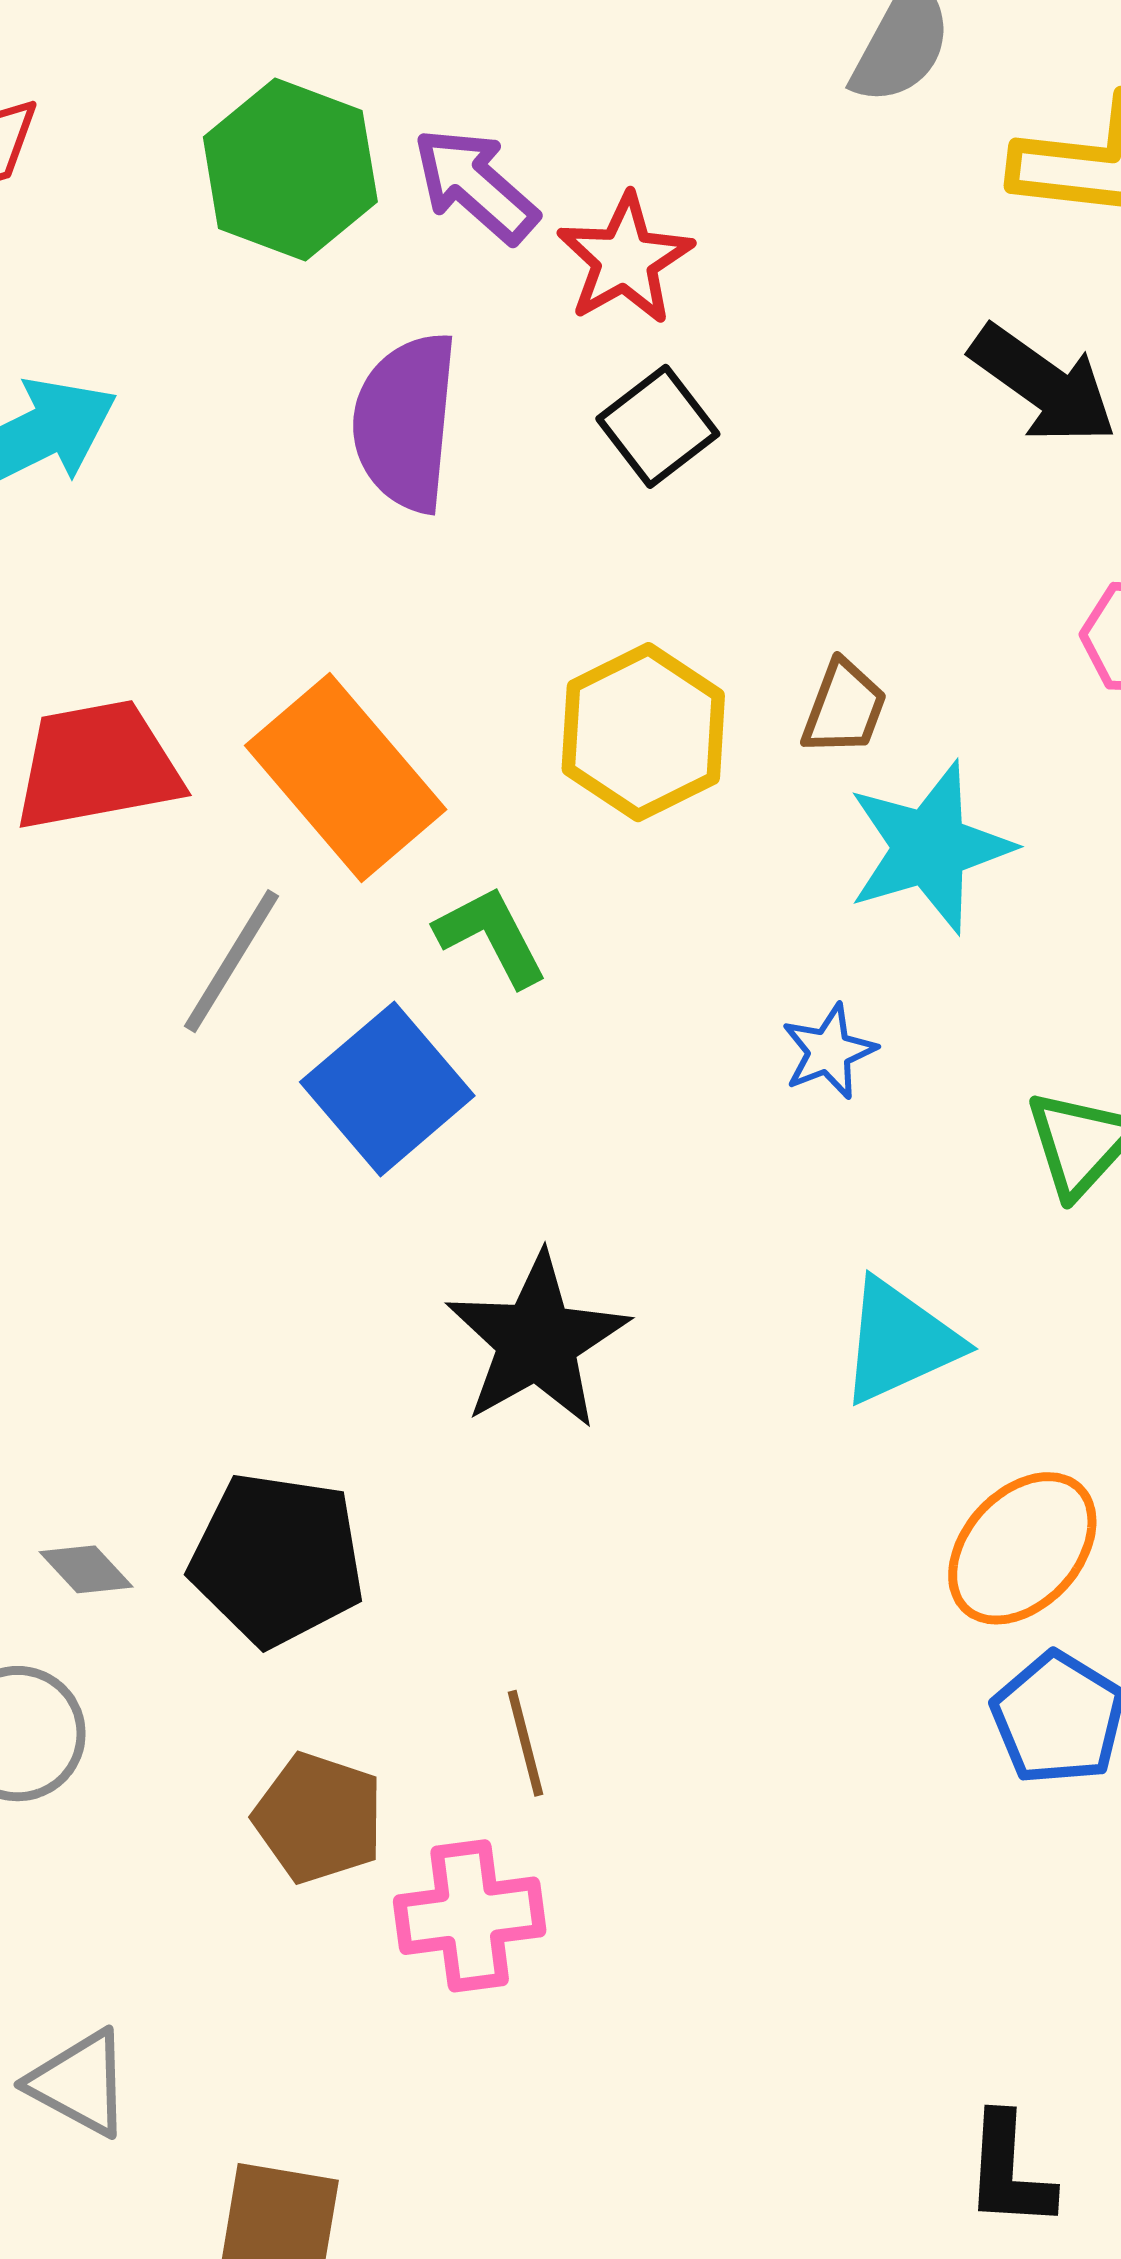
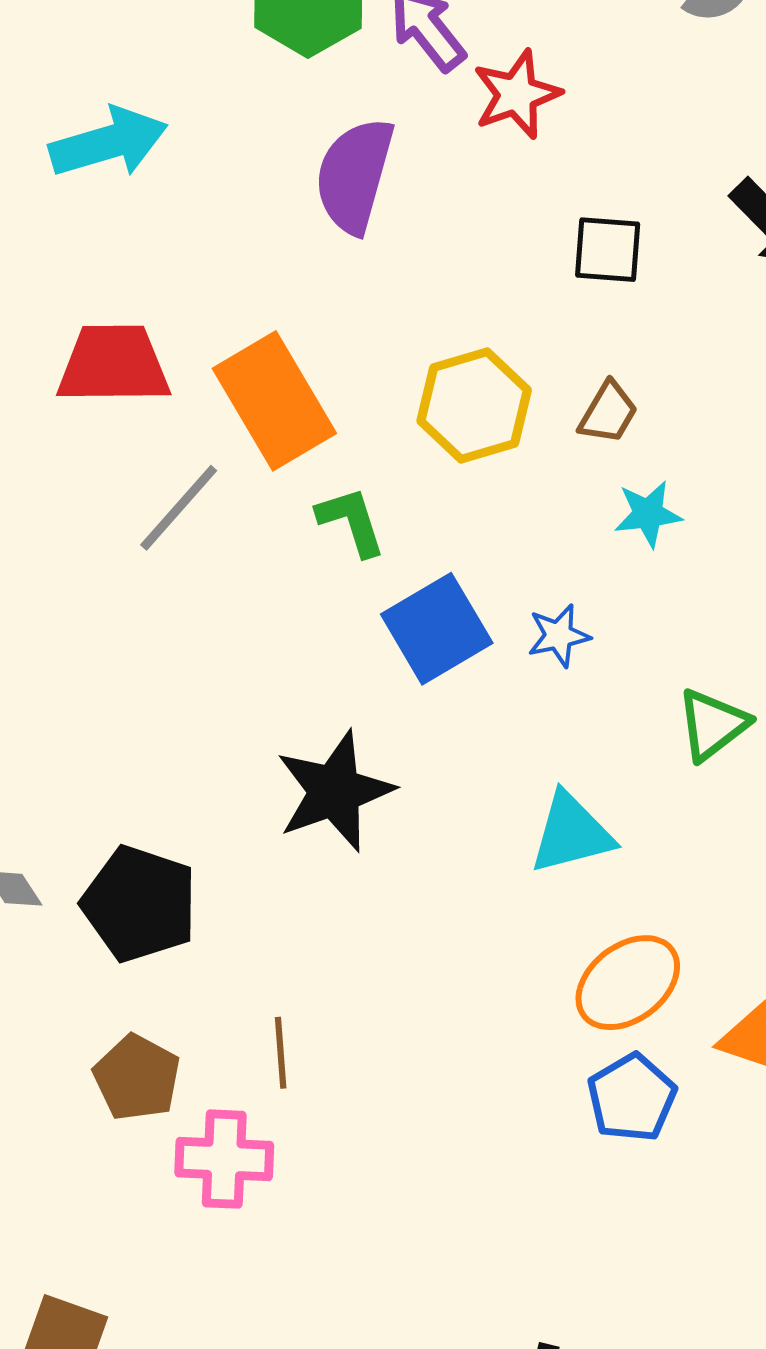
black square: (658, 426) -> (608, 250), moved, turned 32
cyan star: (930, 847) -> (648, 514), size x0.6
blue square: (387, 1089) -> (437, 629), moved

